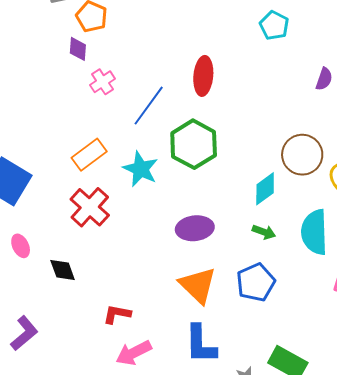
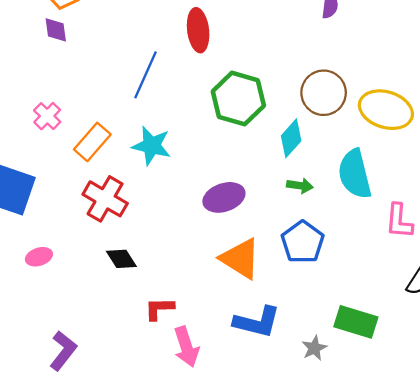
pink cross: (102, 82) -> (47, 116), moved
green hexagon: (194, 144) -> (238, 99), moved
pink ellipse: (21, 246) -> (39, 257), turned -70
black diamond: (63, 270) -> (121, 259), moved
blue L-shape: (200, 344) -> (257, 322), turned -63
pink arrow: (134, 353) -> (186, 347), turned -69

